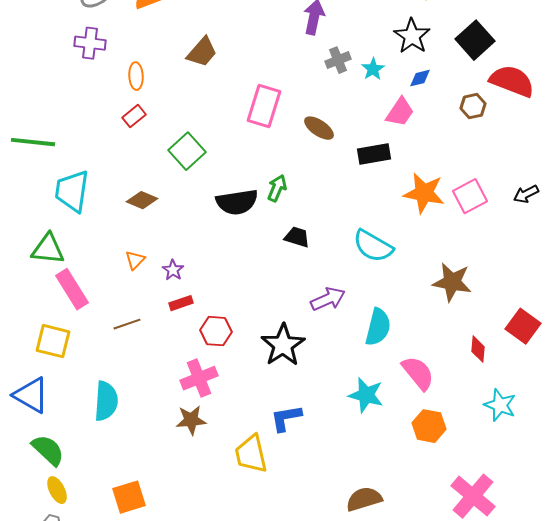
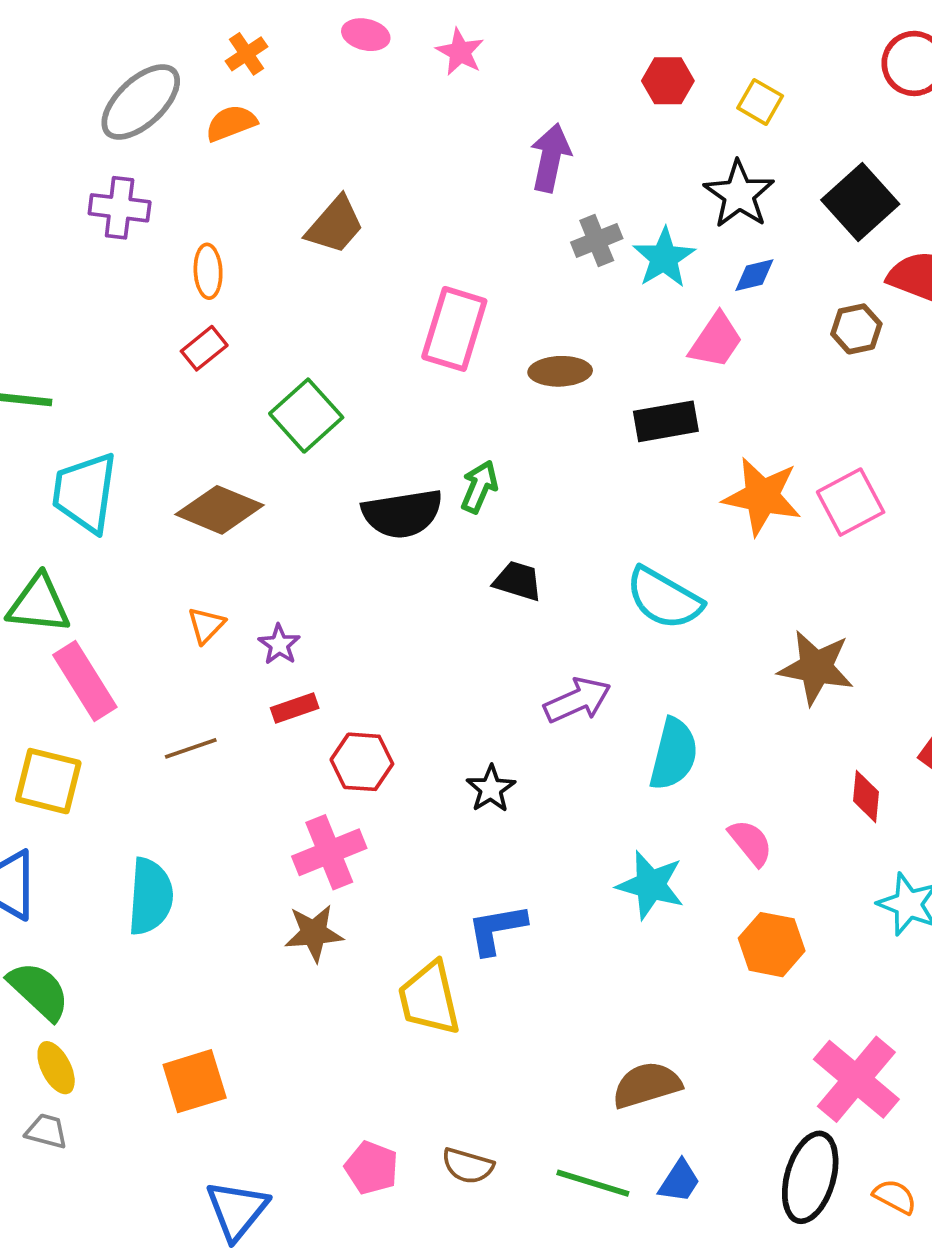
cyan star: (373, 69) -> (664, 258), size x1.4
brown ellipse: (319, 128) -> (560, 371), turned -36
brown diamond: (142, 200) -> (220, 510), size x1.4
black star: (283, 345) -> (491, 789), size x0.6
pink semicircle: (418, 373) -> (751, 843), size x0.7

